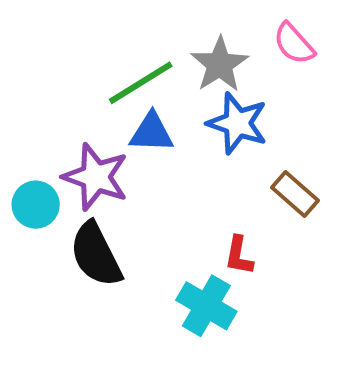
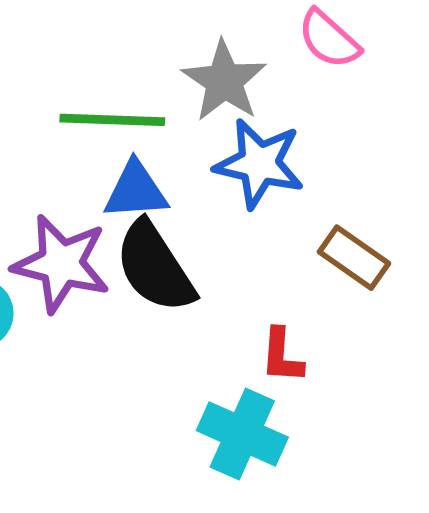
green line: (141, 83) -> (112, 120), turned 40
black semicircle: (96, 255) -> (155, 267), moved

